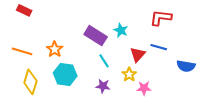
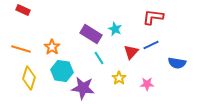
blue line: (159, 47) -> (151, 45), turned -42
yellow star: (129, 74) -> (119, 78), moved
purple star: (103, 86) -> (83, 88), moved, size x1.6
pink star: (144, 88) -> (147, 84), moved

